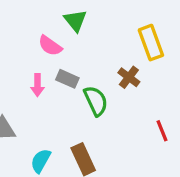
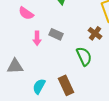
pink semicircle: (50, 46) -> (26, 13), moved
green semicircle: (96, 101) -> (84, 56), moved

